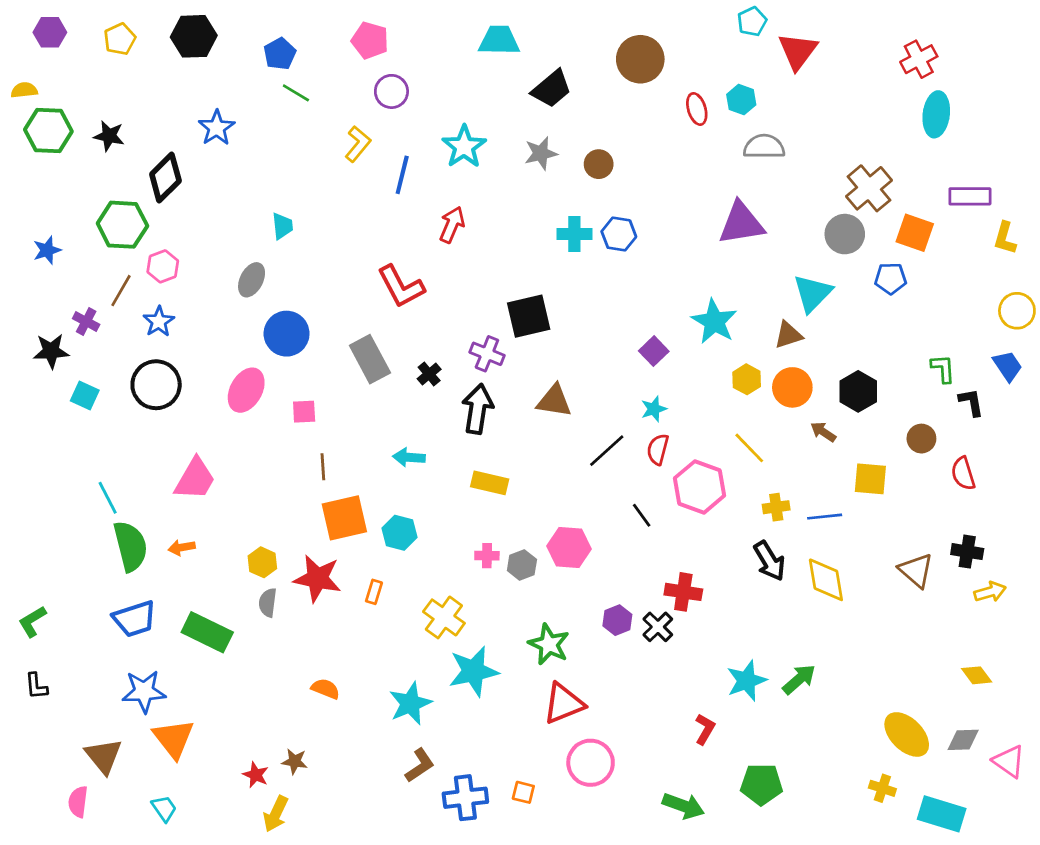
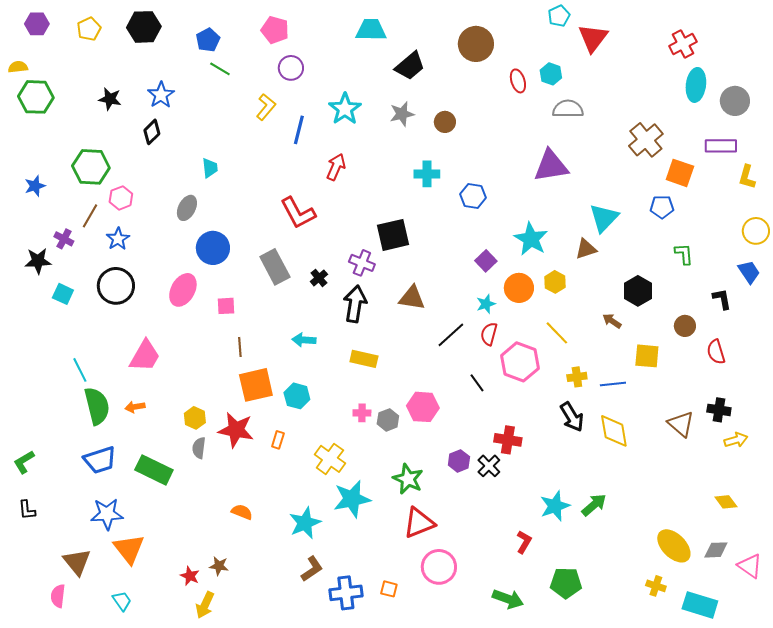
black star: (109, 136) -> (110, 99), moved
black diamond: (165, 178) -> (152, 132), moved, size x0.7
blue hexagon: (619, 234) -> (473, 196), moved
gray circle: (845, 234) -> (735, 101), moved
green L-shape: (943, 369) -> (684, 254), moved
orange circle: (792, 387) -> (519, 288), moved

